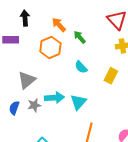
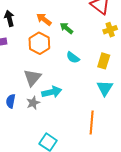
gray triangle: (27, 80) -> (32, 78), moved
cyan triangle: (78, 102) -> (105, 88), moved
blue semicircle: (14, 108) -> (11, 101), moved

